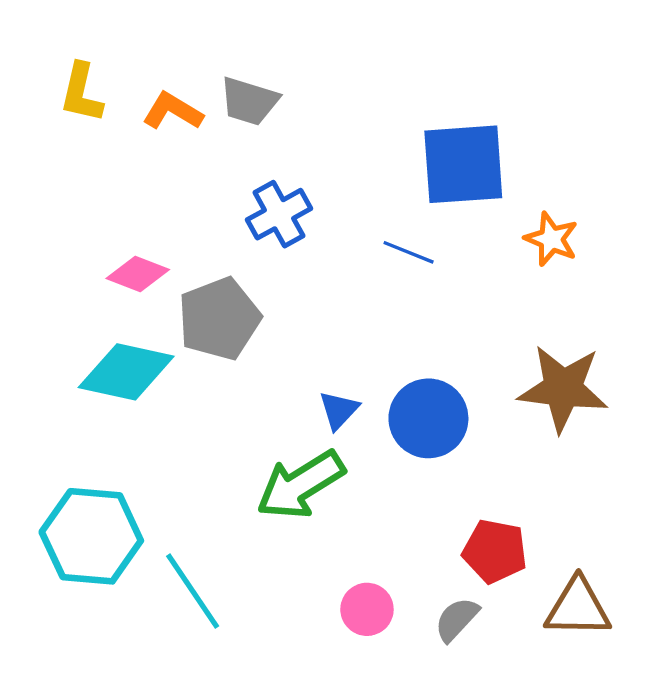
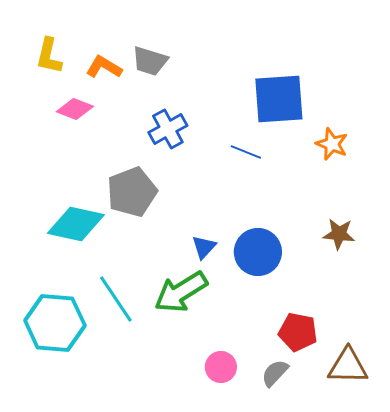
pink diamond: (138, 274) -> (75, 109), moved
brown star: (563, 388) -> (339, 234), size x0.6
cyan line: (193, 591) -> (116, 299), moved

